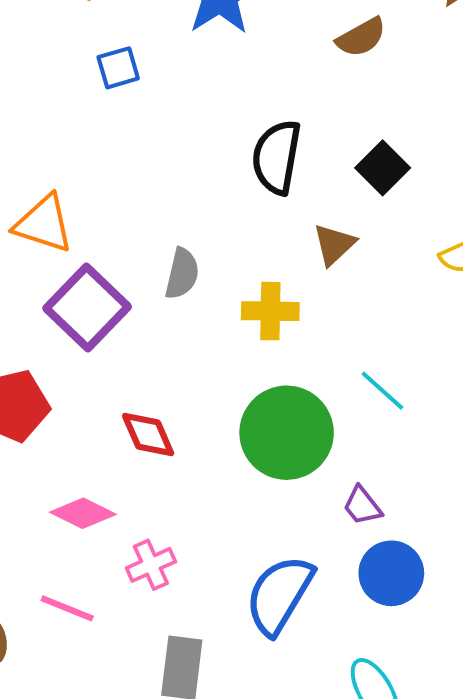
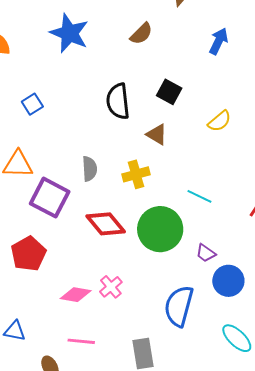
blue square: (118, 68) -> (32, 104), moved
brown triangle: (334, 245) -> (157, 134), turned -30
red diamond: (148, 435) -> (106, 224), moved, size x1.4
pink cross: (151, 565) -> (111, 287), moved

